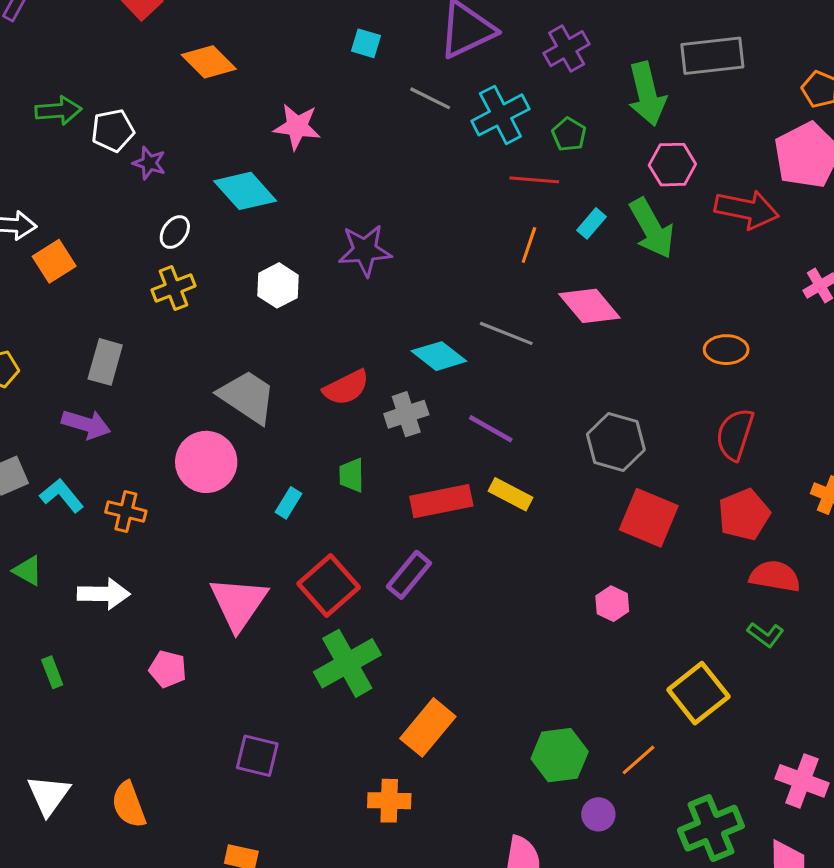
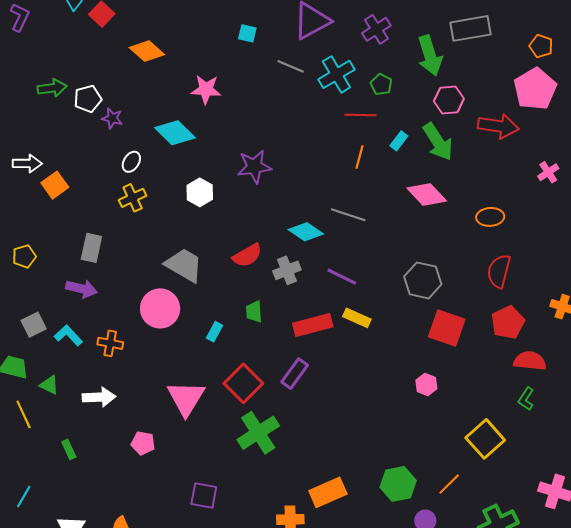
pink diamond: (589, 306) -> (427, 194), moved
green L-shape: (765, 635) -> (526, 399), turned 90
orange rectangle: (428, 727) -> (328, 492), moved, turned 30

